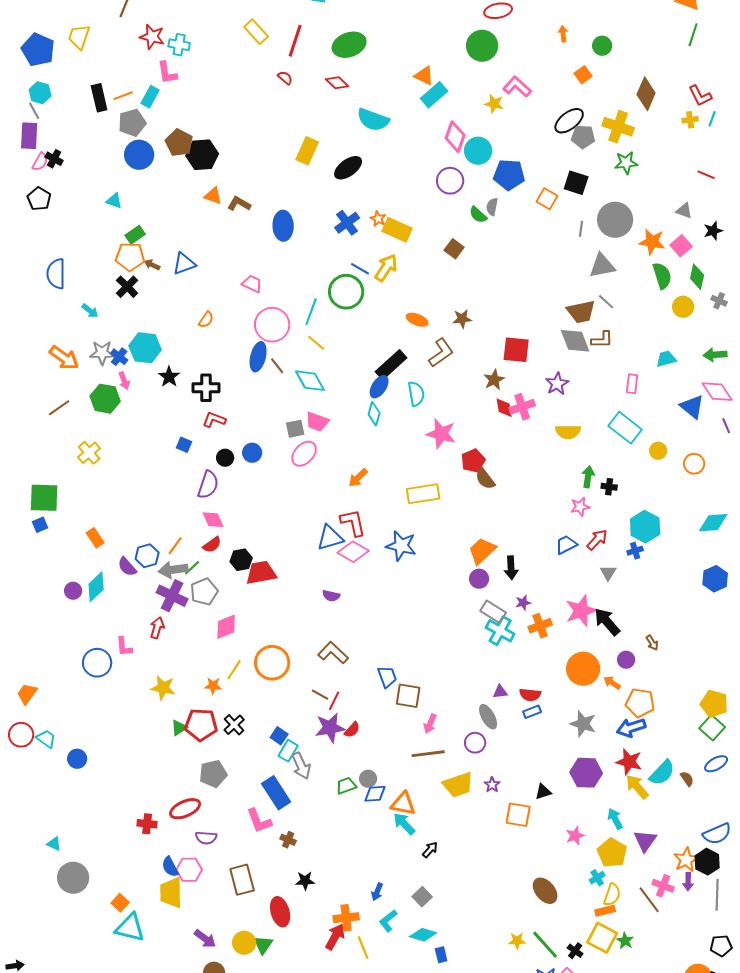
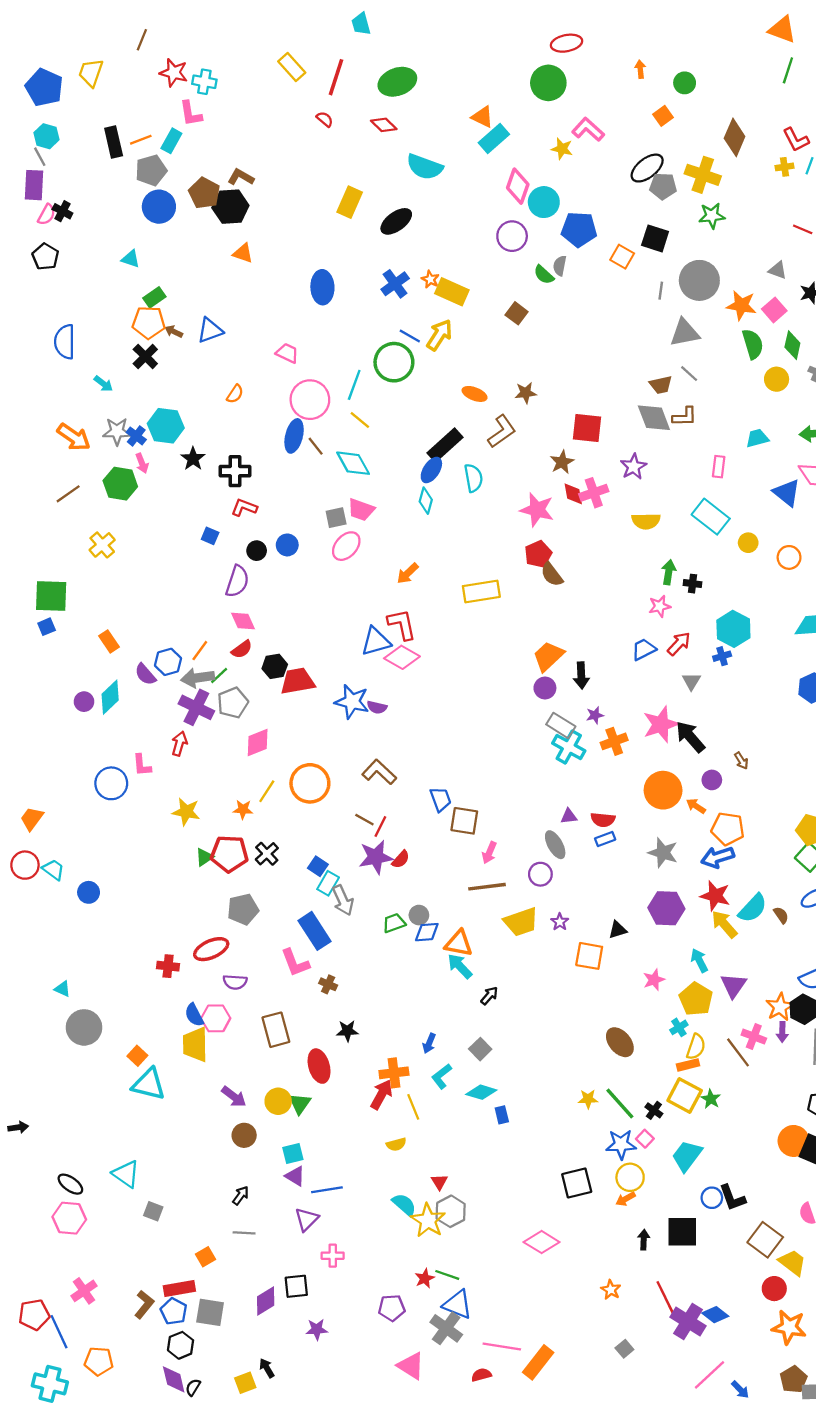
brown L-shape: (239, 204) -> (241, 177), moved
brown trapezoid: (581, 312) -> (661, 385), size x0.7
pink star: (441, 434) -> (537, 510), moved
blue star: (401, 546) -> (352, 702), moved

